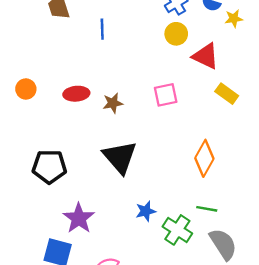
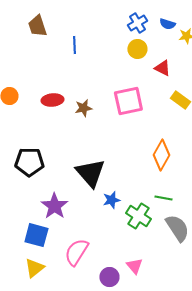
red triangle: (206, 56) -> (162, 68), size x0.7
pink square: (166, 95) -> (128, 101), size x1.4
black triangle: (120, 157) -> (90, 173), moved

